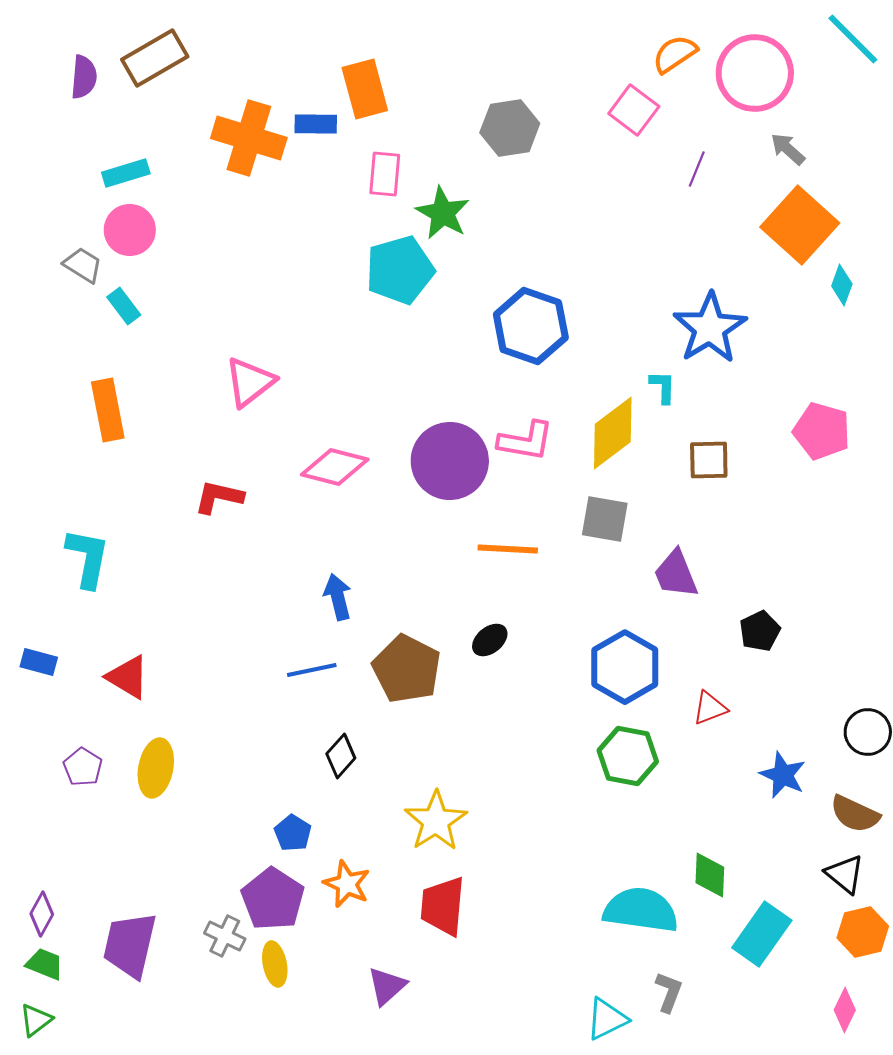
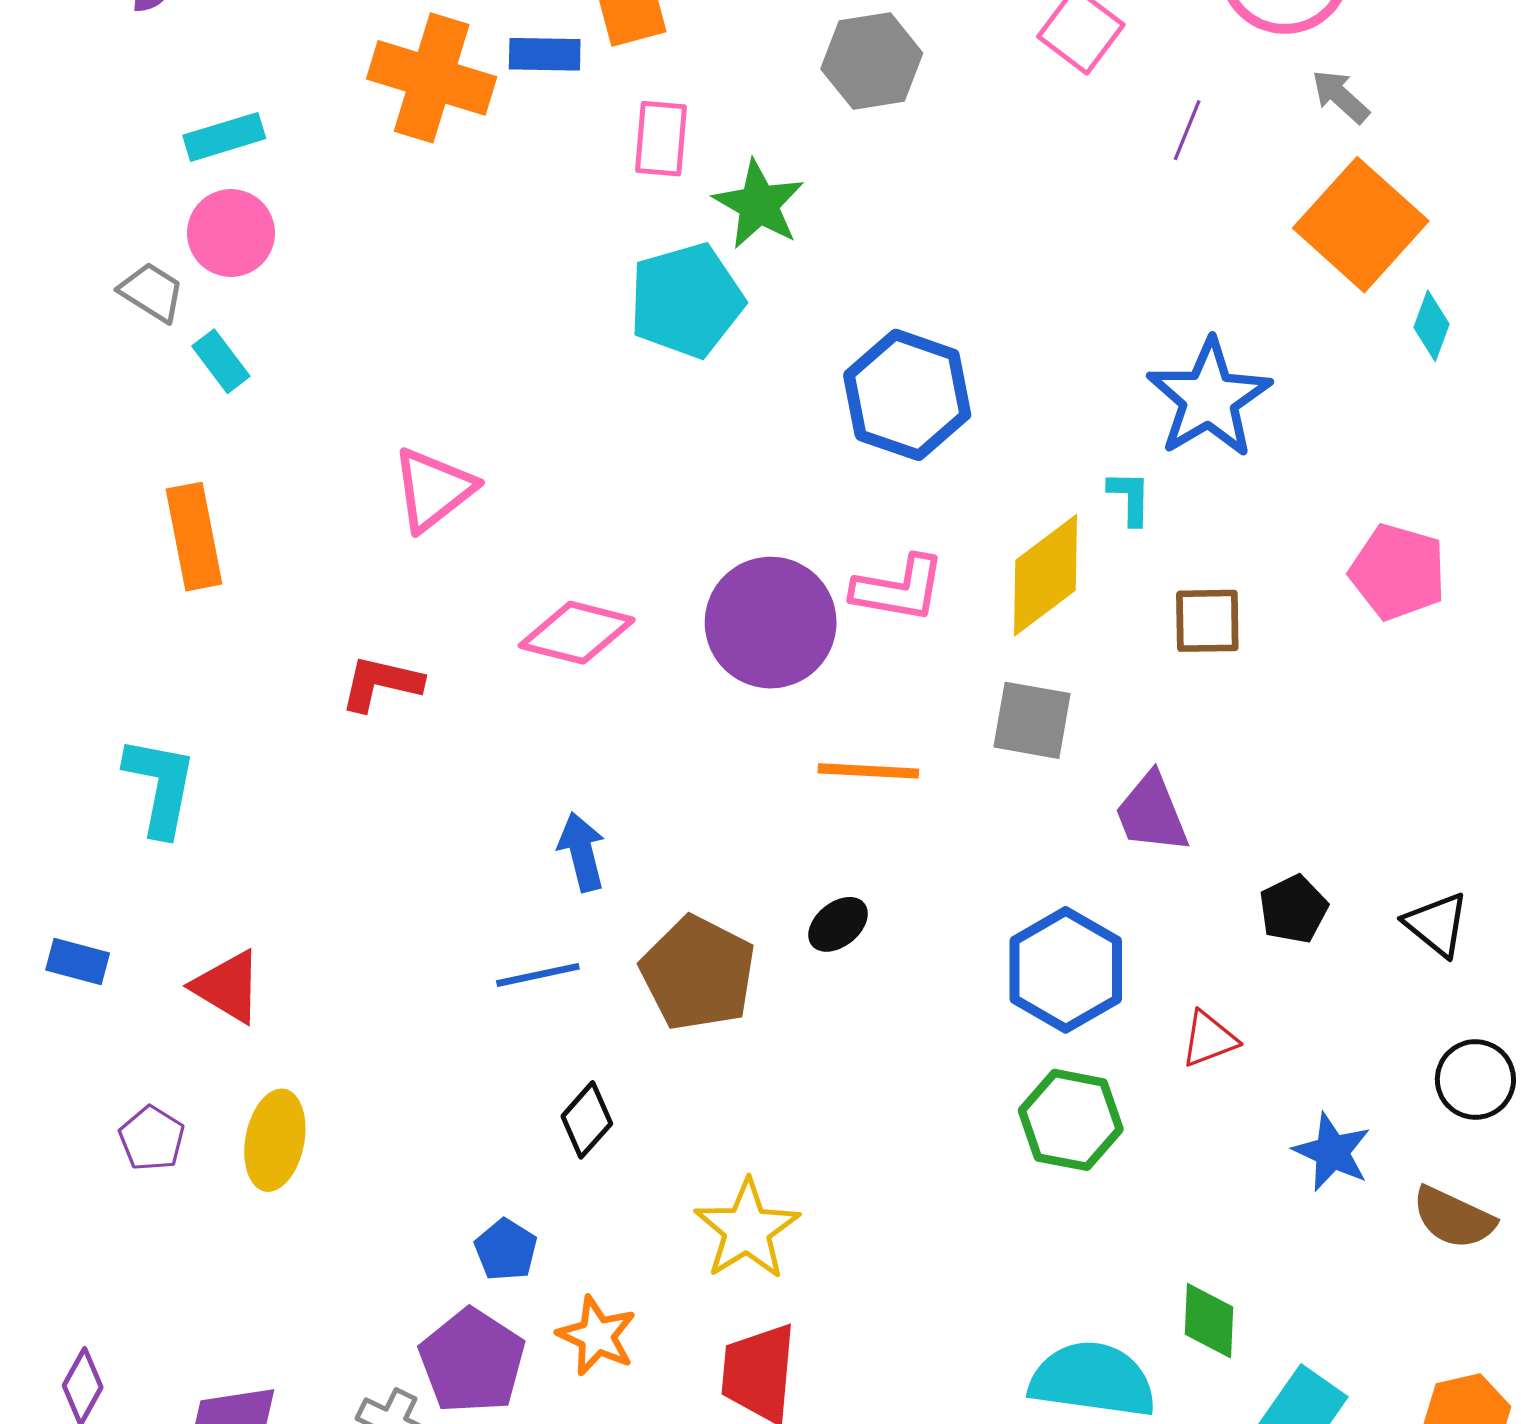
black triangle: (845, 874) -> (1437, 924), moved

